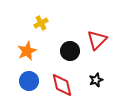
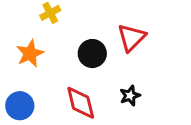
blue circle: (29, 81) -> (20, 106), moved

